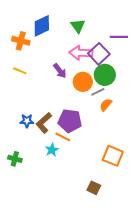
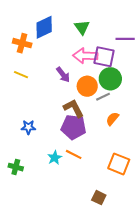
purple square: (99, 54) -> (104, 57), turned -35
orange semicircle: (106, 105) -> (112, 119), moved
brown L-shape: (44, 123) -> (74, 108), moved, turned 105
orange line: (63, 137) -> (74, 154), moved

